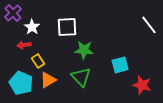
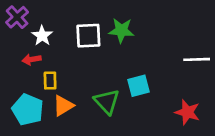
white line: (149, 25) -> (197, 59), moved, turned -54
green star: (84, 50) -> (121, 30), moved
yellow rectangle: (38, 61) -> (50, 81), turned 32
cyan square: (120, 65) -> (139, 86), moved

